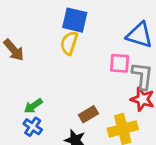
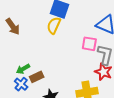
brown rectangle: (88, 114) -> (37, 77), moved

